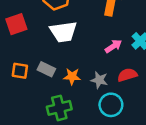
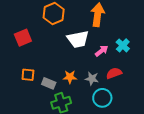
white trapezoid: (63, 32) -> (78, 39), moved
gray rectangle: (46, 69) -> (49, 83), moved

